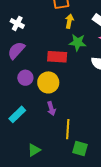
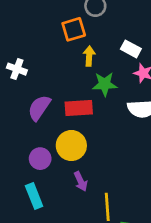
purple semicircle: (16, 50) -> (39, 108), moved
purple circle: (25, 78) -> (40, 159), moved
cyan rectangle: (17, 114) -> (34, 196), turned -60

